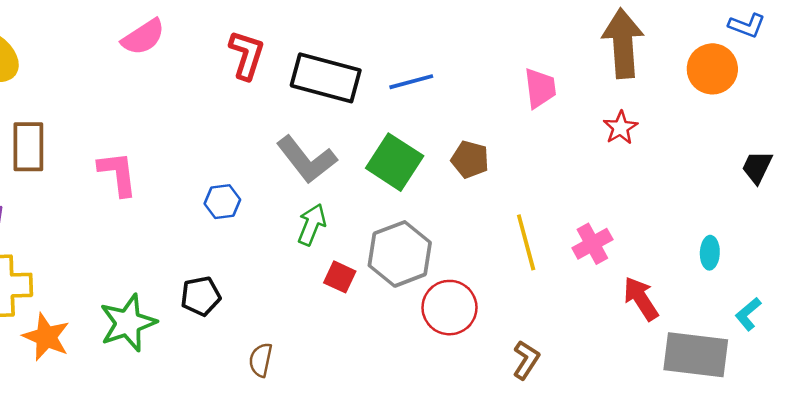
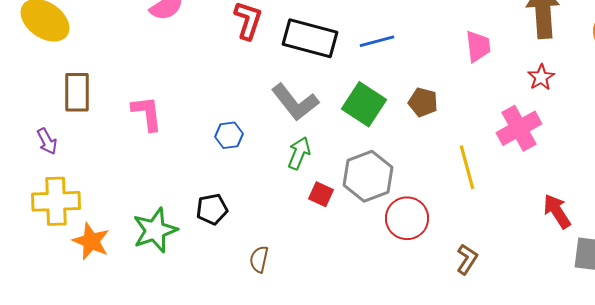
pink cross: (592, 244) -> (519, 128), moved, size x1.4

